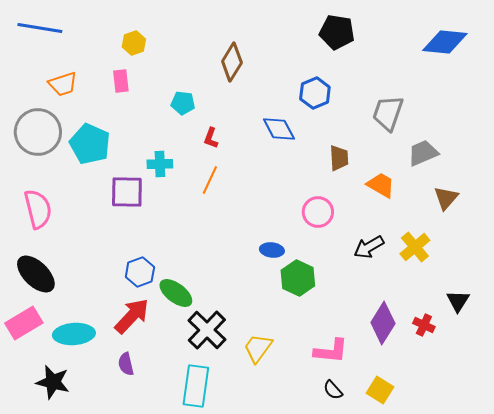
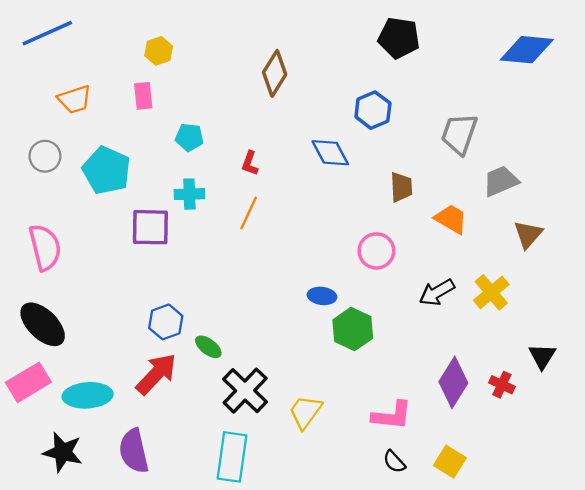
blue line: (40, 28) -> (47, 33), turned -33
cyan pentagon: (183, 103) -> (189, 137), moved
gray circle: (38, 132) -> (45, 156), size x0.6
green ellipse: (176, 293) -> (208, 347), size x0.7
purple semicircle: (126, 364) -> (134, 451), moved, size x1.6

